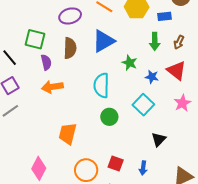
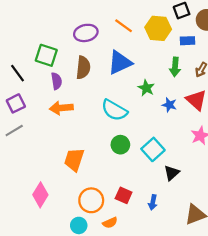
cyan semicircle: (101, 85) -> (114, 110), turned -65
cyan square: (143, 105) -> (153, 149), moved

